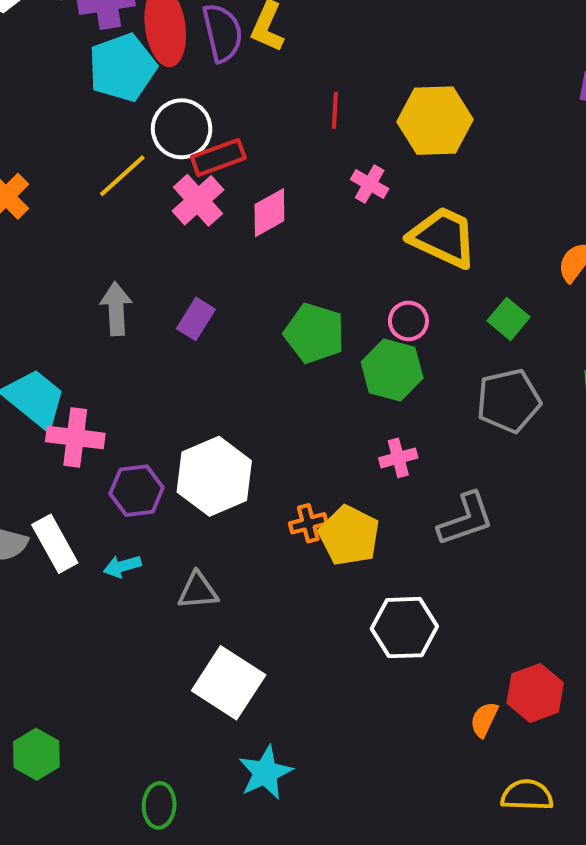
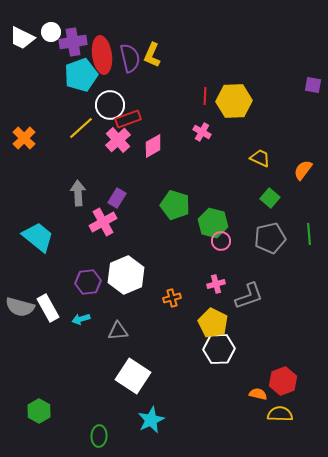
red line: (335, 110) -> (205, 96), moved
yellow trapezoid: (443, 237) -> (260, 158), moved, size x0.6
pink circle: (408, 321) -> (221, 241), moved
pink cross: (75, 437) -> (103, 222), moved, turned -36
pink cross: (398, 458) -> (216, 284), moved
yellow pentagon: (349, 536) -> (213, 323), moved
orange semicircle: (484, 720) -> (258, 394), turned 78
yellow semicircle: (527, 795) -> (280, 414), moved

